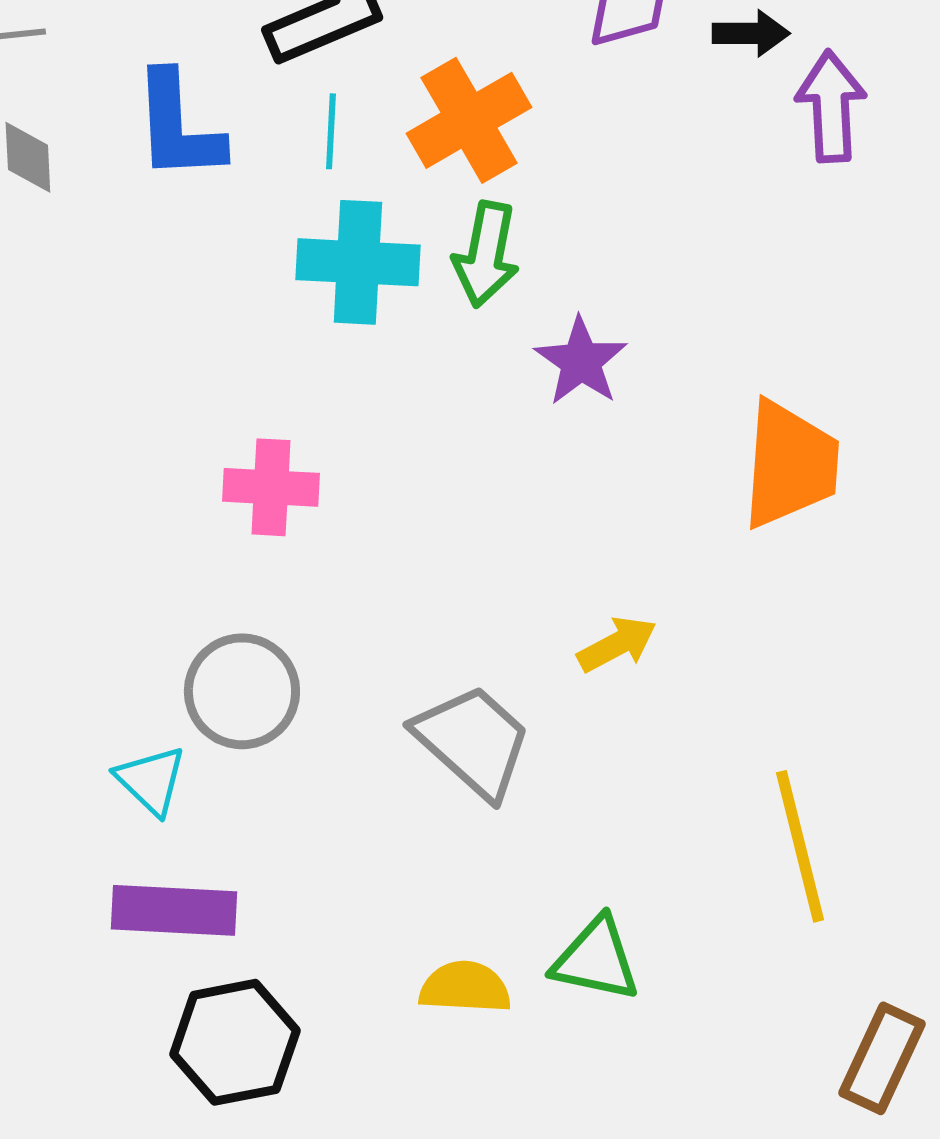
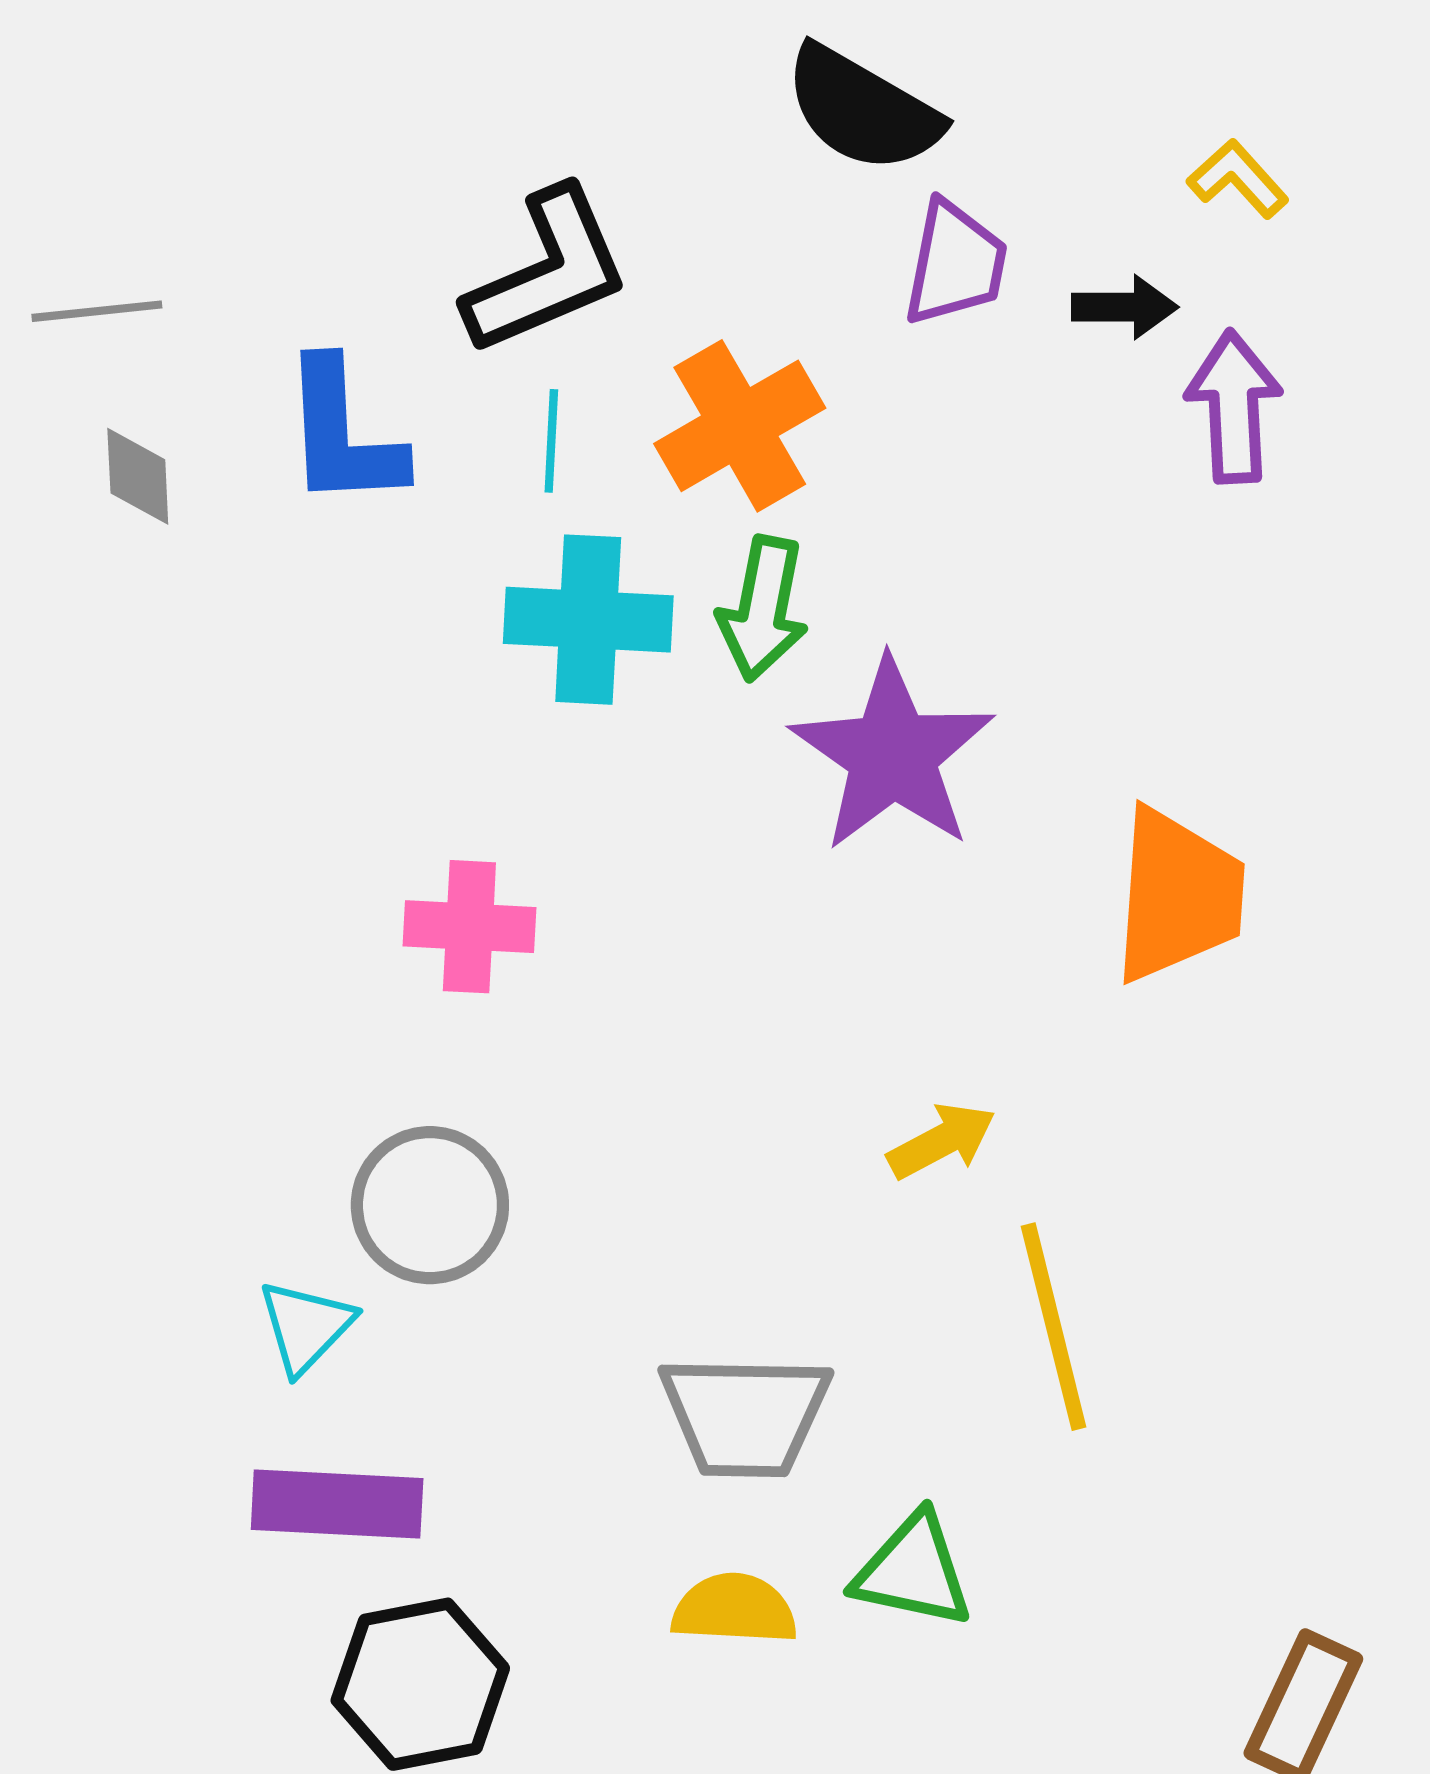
purple star: (581, 361) -> (893, 755), size x1.6
gray trapezoid: (473, 741) -> (745, 1415), moved, turned 139
cyan triangle: (151, 780) -> (306, 1327), turned 30
yellow line: (800, 846) -> (1054, 1327), moved

